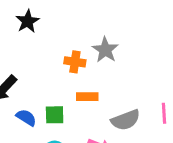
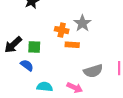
orange rectangle: (87, 97) -> (72, 45), moved
green square: (55, 115) -> (34, 47), moved

